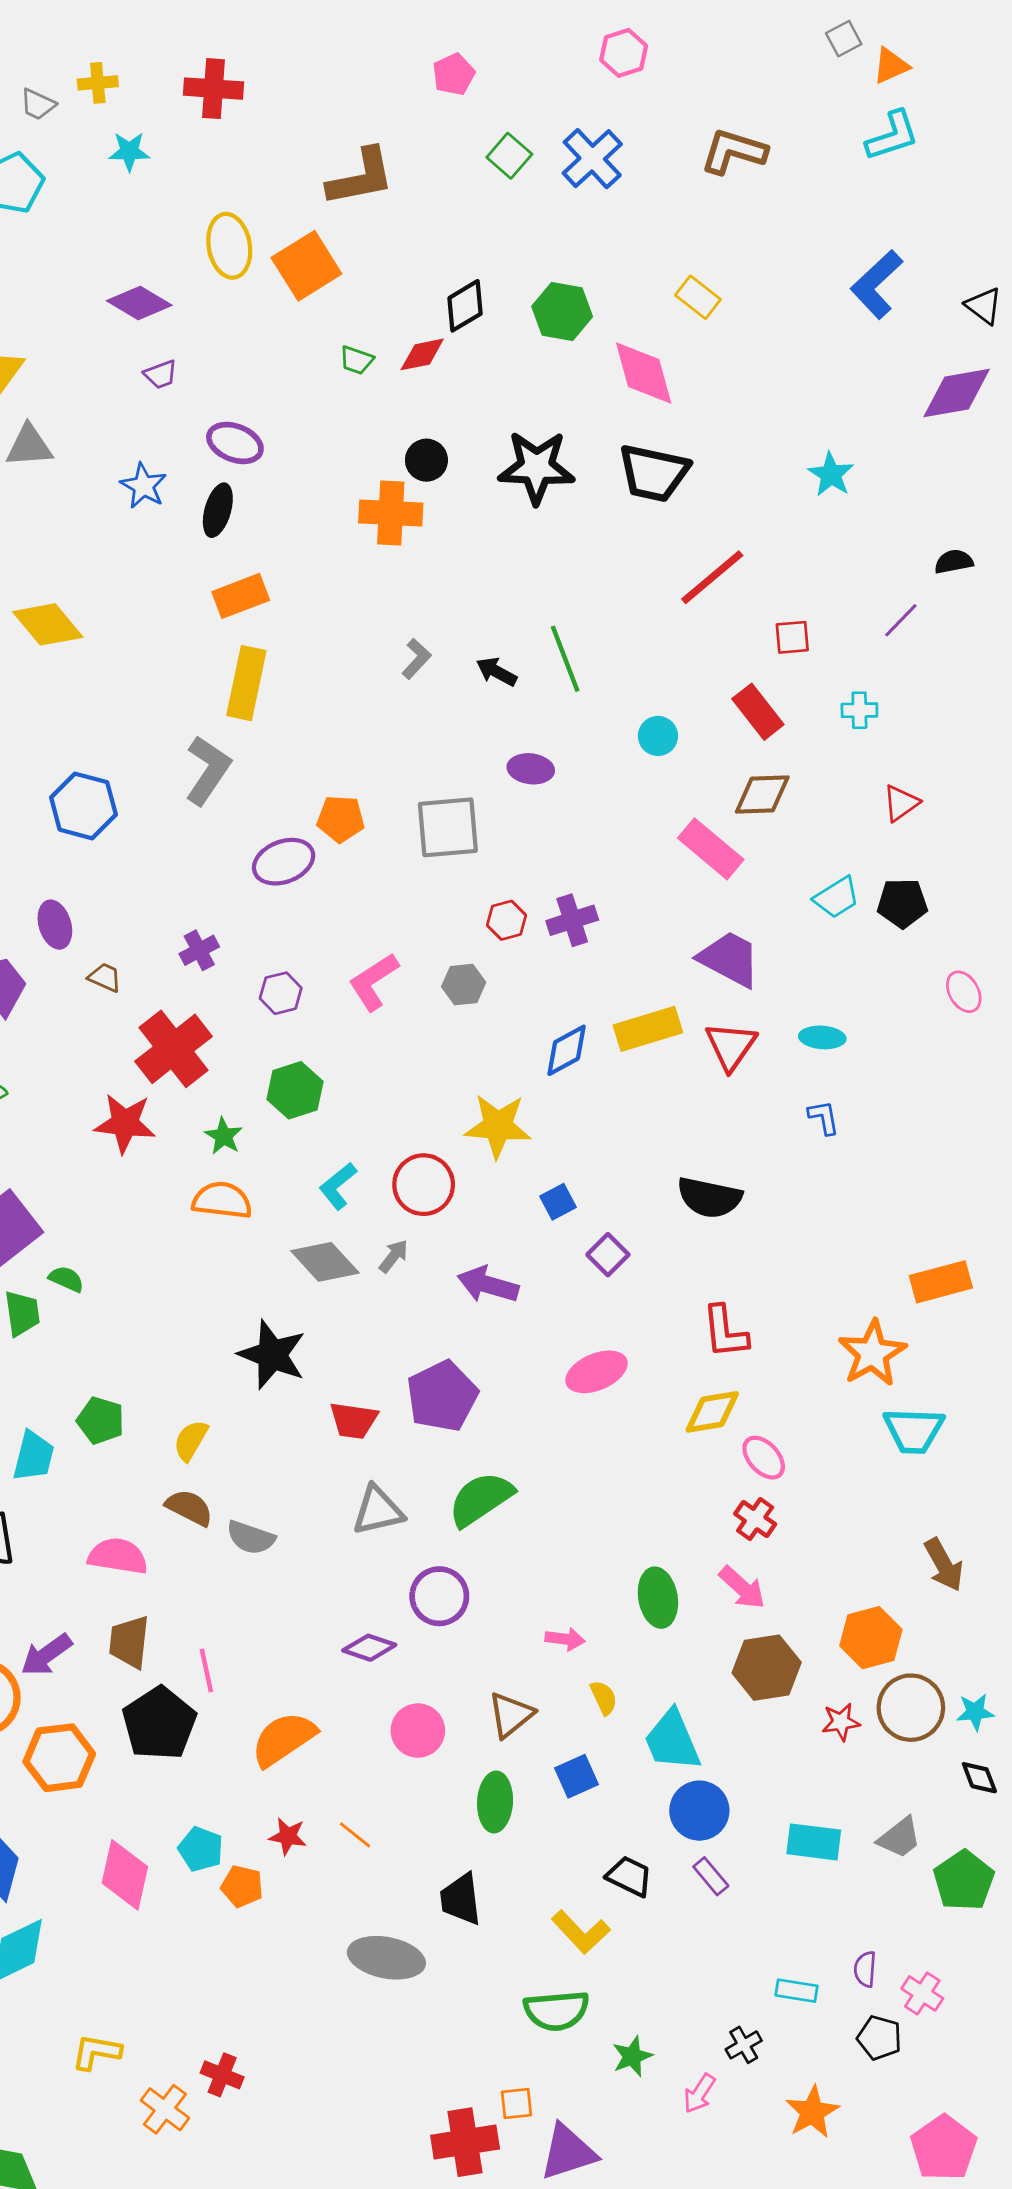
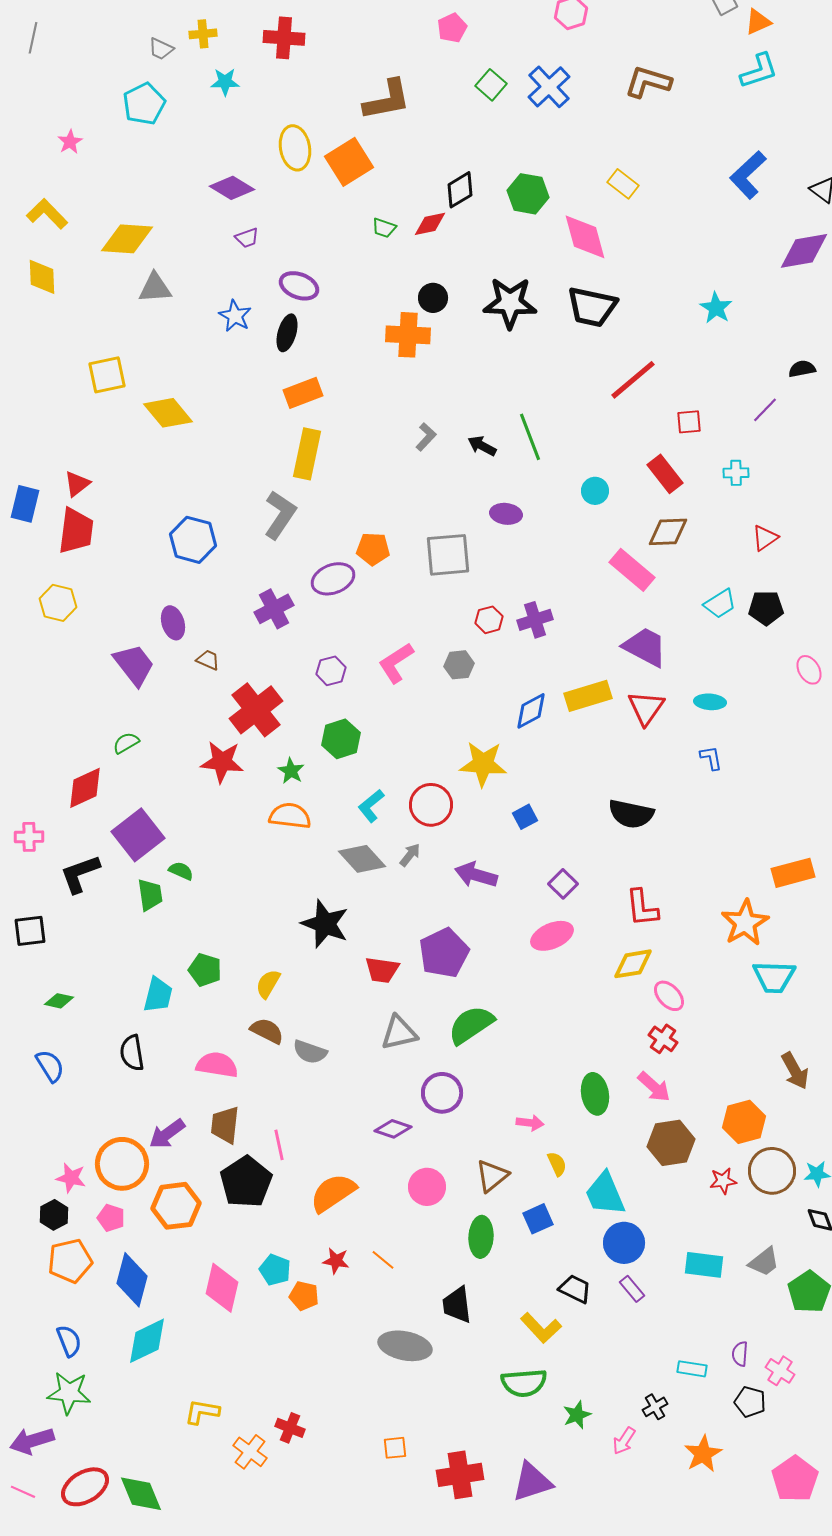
purple cross: (199, 950) -> (274, 609), moved, size x1.4
purple square: (608, 1255) -> (563, 884), moved
orange square: (516, 2103) -> (395, 1448), moved

